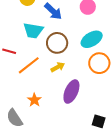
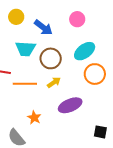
orange line: (29, 65) -> (25, 84), turned 45
purple ellipse: (71, 92) -> (70, 105), turned 50

